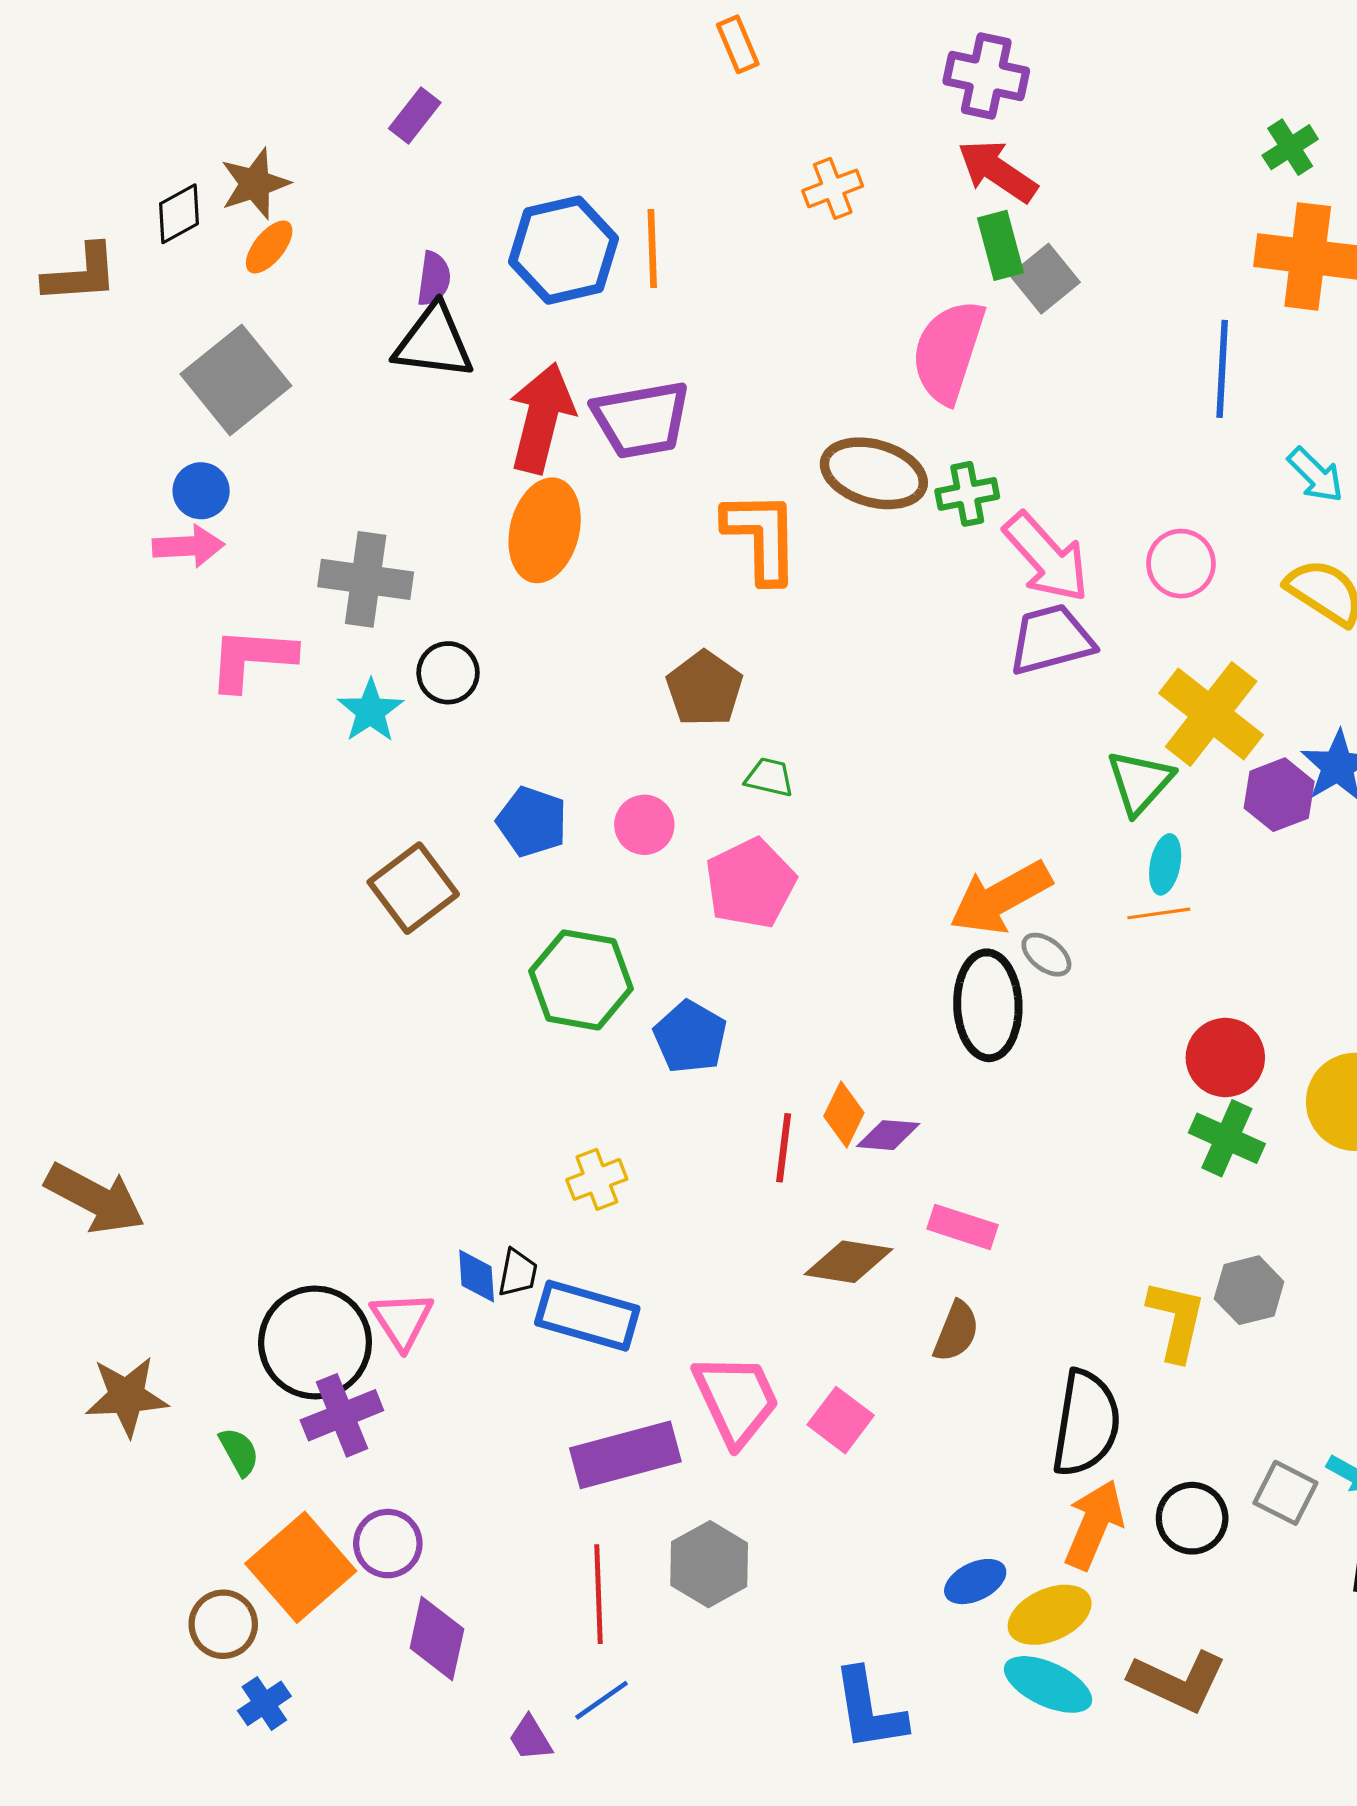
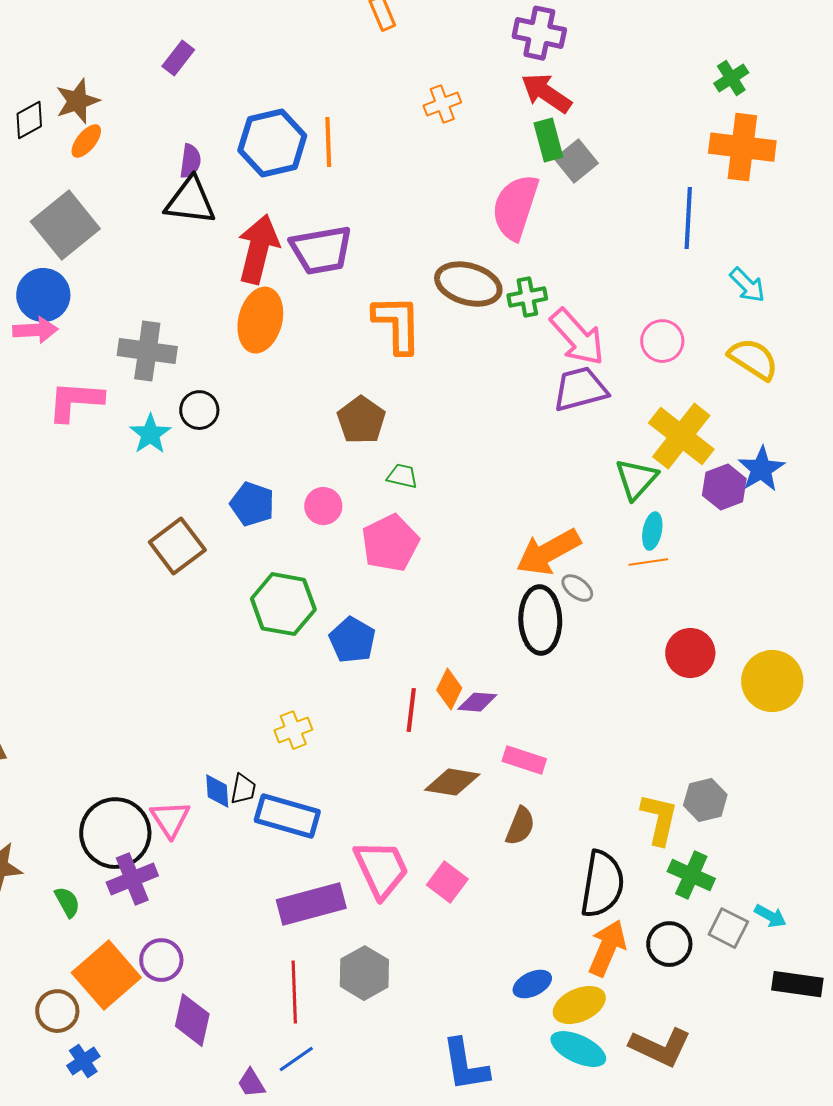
blue circle: (201, 491) -> (43, 295), size x1.5
green cross: (1227, 1138) -> (691, 875), moved

